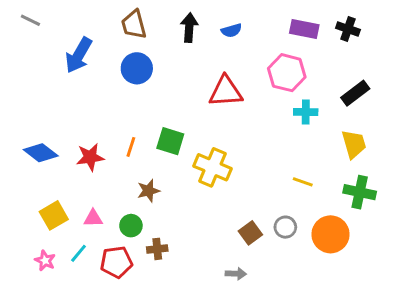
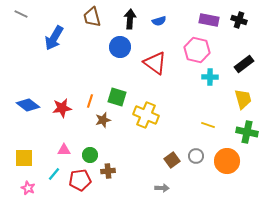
blue circle: (137, 68) -> (120, 47), moved
red triangle: (226, 92) -> (155, 63), turned 40
brown star: (148, 191) -> (103, 120), moved
yellow square: (54, 215) -> (24, 158), moved, turned 30
pink star: (45, 261) -> (28, 188), moved

